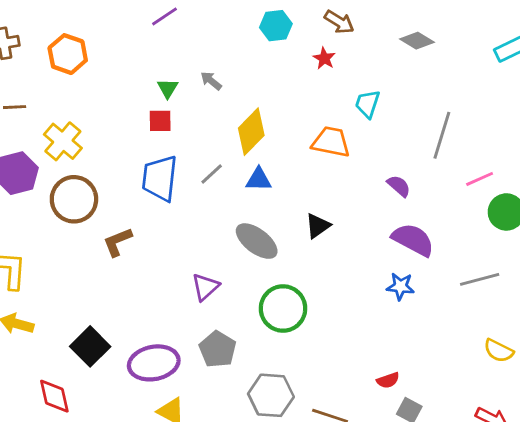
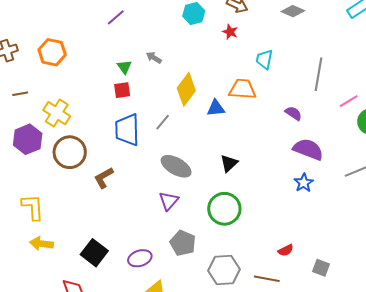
blue triangle: (259, 179) -> (216, 108), moved
black triangle: (318, 226) -> (229, 163), moved
gray ellipse: (257, 241) -> (176, 166), moved
blue star: (400, 286) -> (304, 183), turned -30
purple ellipse: (154, 363) -> (140, 258), size x0.7
red semicircle: (388, 380) -> (286, 250), moved

